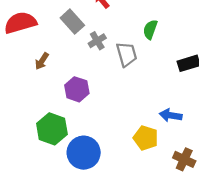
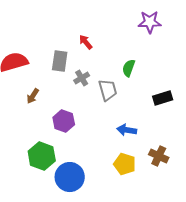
gray rectangle: (72, 22) -> (60, 61), turned 50
blue arrow: (171, 115) -> (127, 130), moved
brown cross: (184, 159) -> (159, 156), moved

